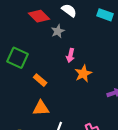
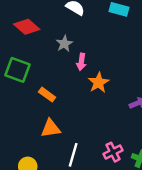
red diamond: (39, 16) -> (27, 27), moved
gray star: (58, 31) -> (64, 44), moved

